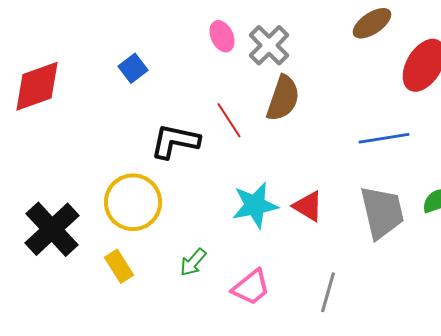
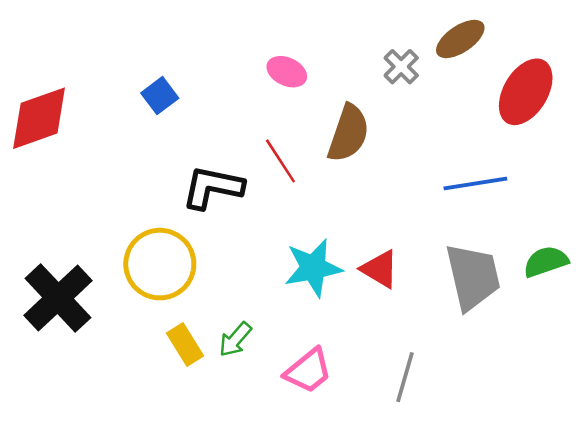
pink ellipse: (222, 36) -> (287, 72), moved, turned -40
gray cross: (269, 45) -> (401, 67), moved, size x0.7
yellow rectangle: (119, 266) -> (185, 345), moved

